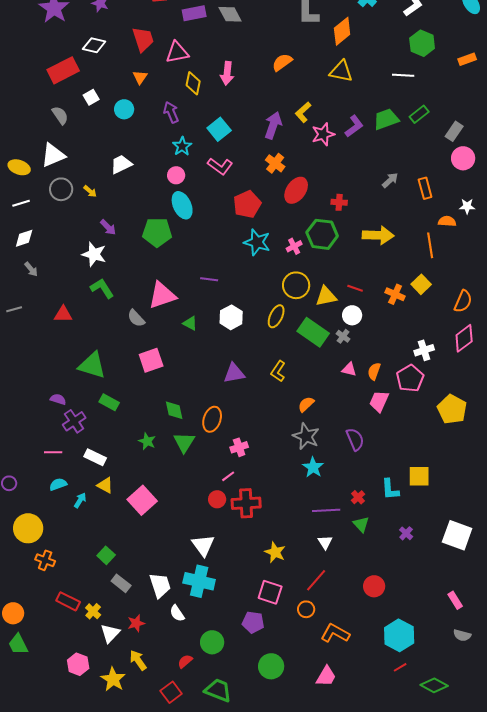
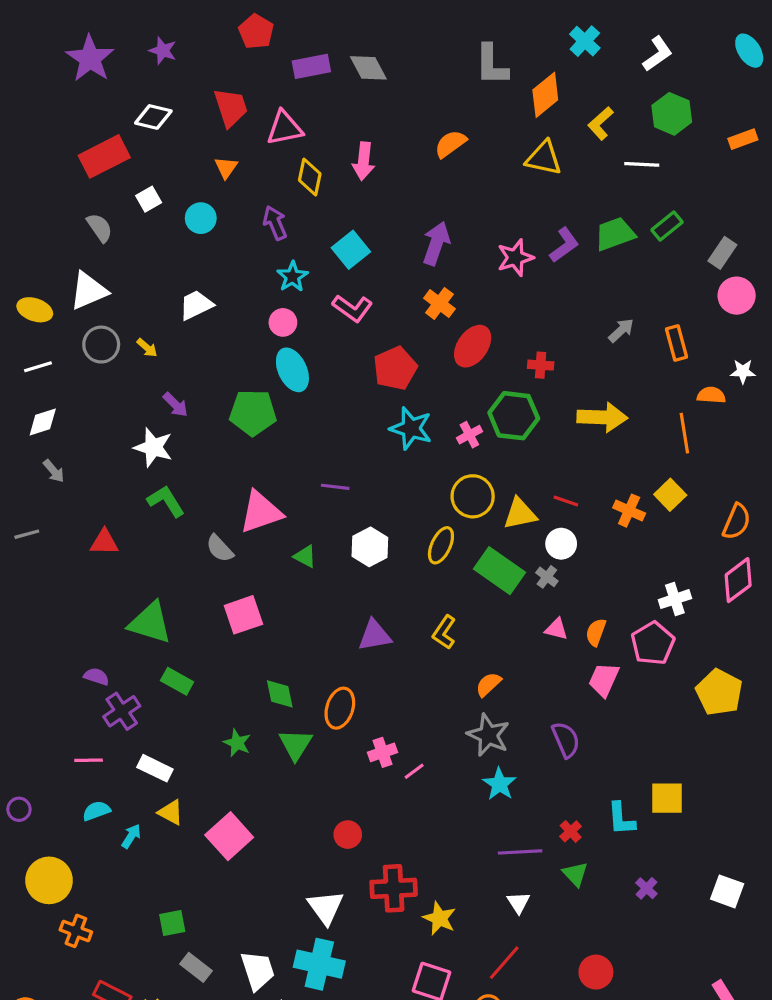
yellow L-shape: (303, 112) -> (601, 123), moved
pink line: (228, 476) -> (414, 771), moved
red cross: (246, 503) -> (394, 888), moved
white square: (457, 535) -> (727, 891), size x0.7
green square: (106, 555) -> (172, 923), turned 36

